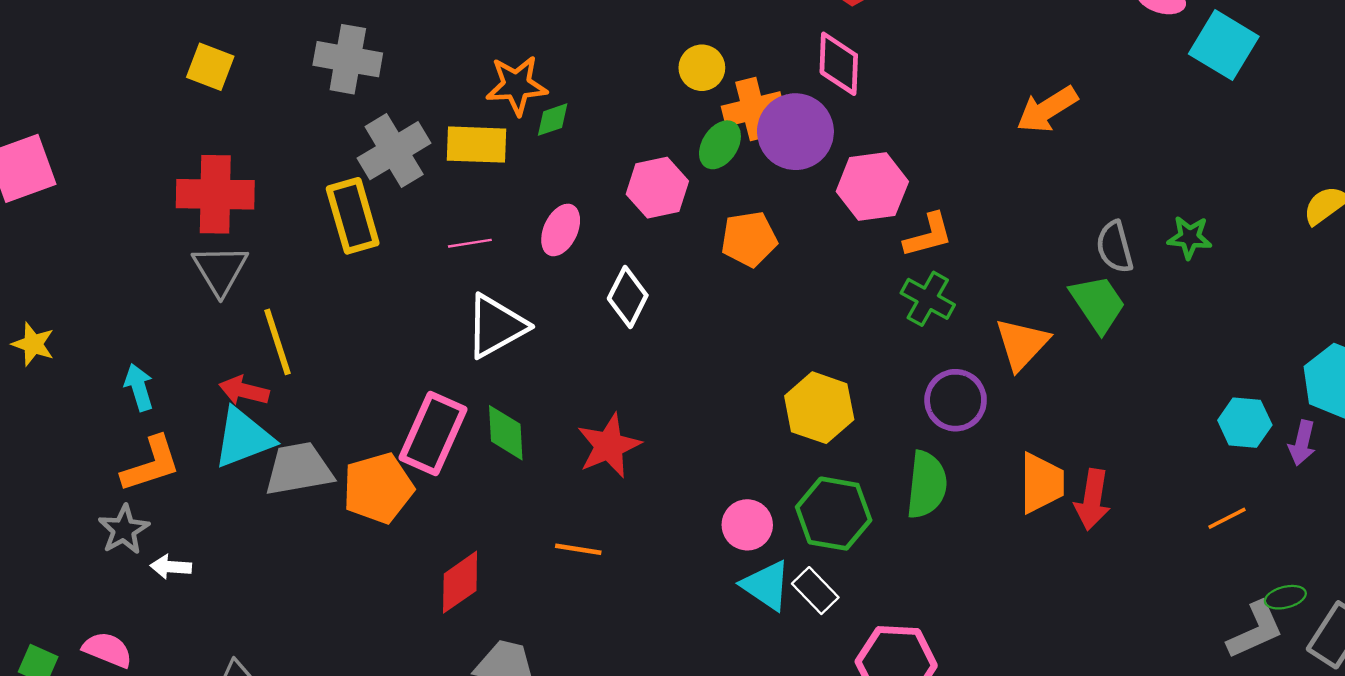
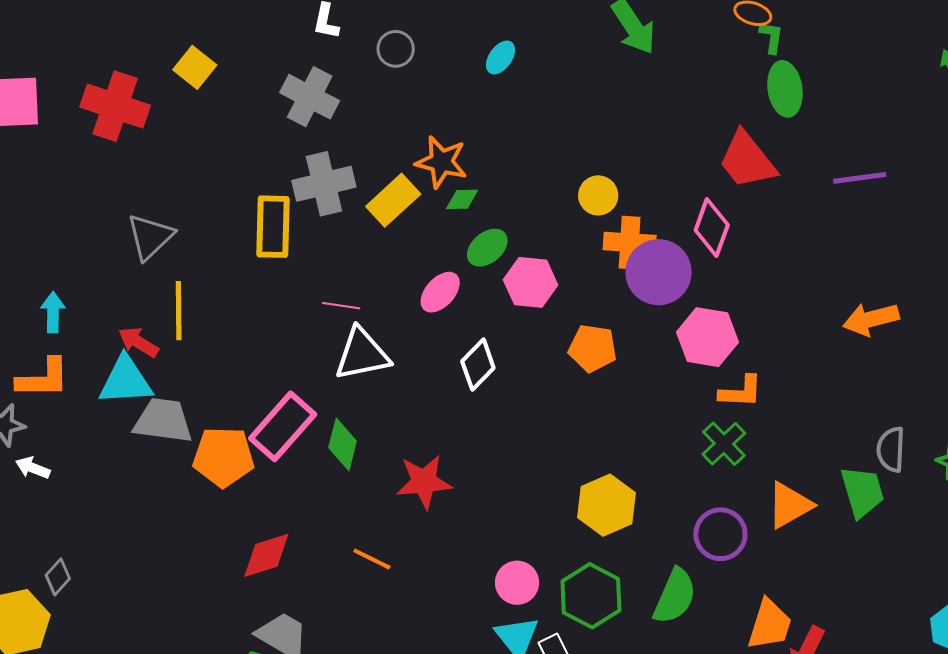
yellow rectangle: (477, 145) -> (393, 200), turned -62
green ellipse: (720, 145) -> (487, 248), moved
red cross: (215, 194) -> (115, 106), moved
pink line: (470, 243) -> (341, 306), moved

